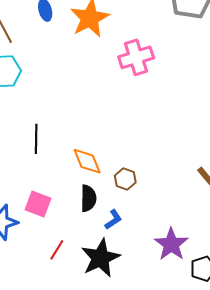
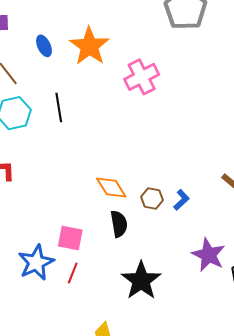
black line: (36, 139) -> (59, 107), moved
blue L-shape: (113, 220) -> (181, 200), moved
red line: (57, 250) -> (73, 273), moved

